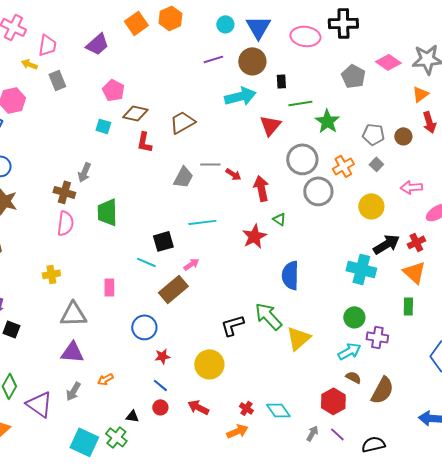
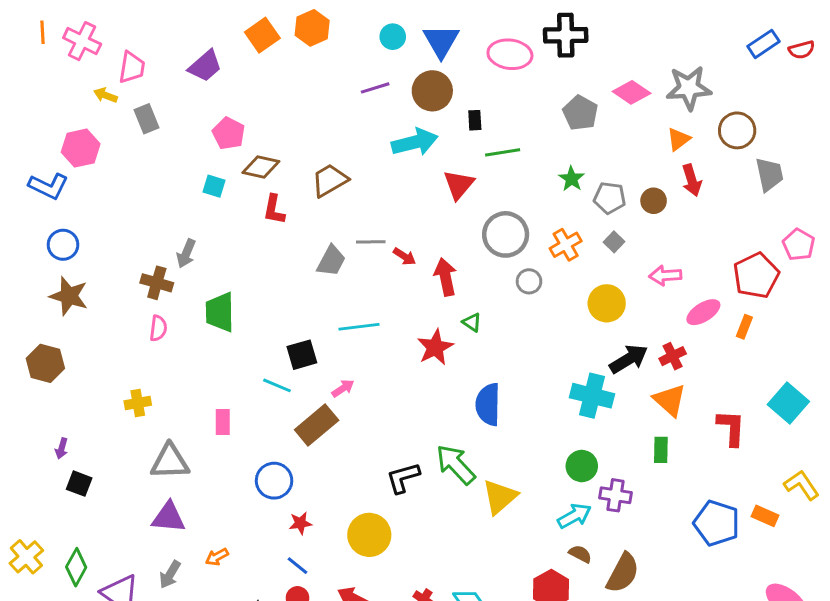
green star: (327, 121) -> (572, 179), moved, size x0.7
gray circle: (318, 191) -> (529, 281), size x0.6
pink semicircle: (65, 223) -> (158, 328), size x0.7

